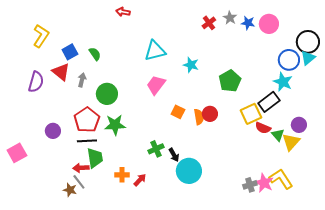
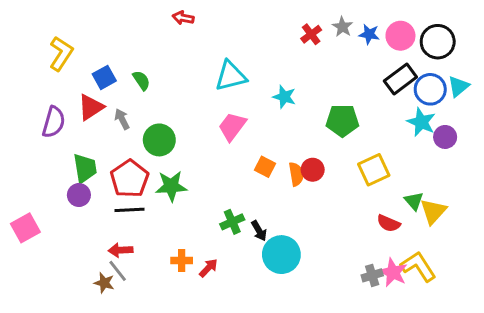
black circle: (308, 42) -> (438, 42), moved
red triangle: (61, 72) -> (91, 107), turned 48
gray arrow: (82, 80) -> (122, 119), turned -40
green pentagon: (230, 81) -> (342, 121), turned 30
black rectangle: (269, 102) -> (400, 79), moved
purple circle: (299, 125) -> (445, 137), moved
red semicircle: (263, 128) -> (389, 223), moved
green trapezoid: (95, 158) -> (85, 168), moved

